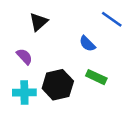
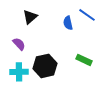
blue semicircle: (87, 44) -> (68, 23), moved, turned 32
green rectangle: (96, 77) -> (84, 60), moved

